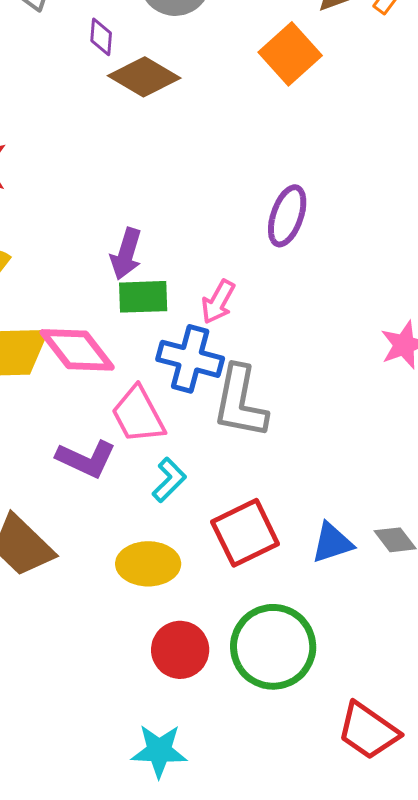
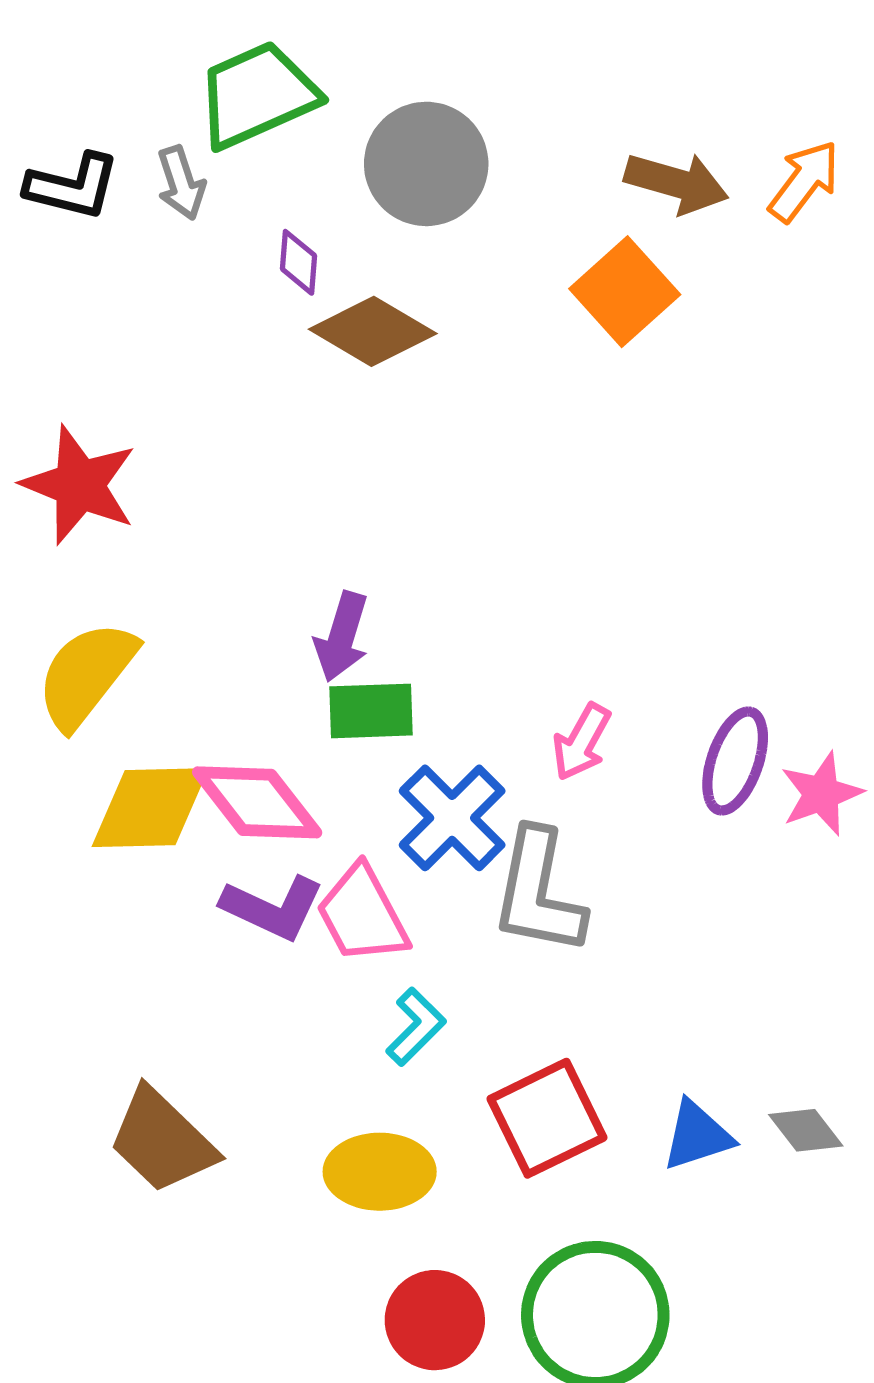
purple ellipse: (287, 216) -> (735, 761), moved
pink arrow: (218, 302) -> (582, 742), moved
blue cross: (190, 359) -> (452, 818), turned 30
purple L-shape: (86, 459) -> (273, 908), moved

